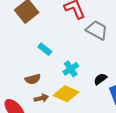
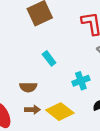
cyan cross: (71, 69) -> (81, 81), moved

